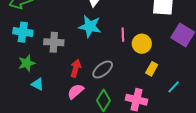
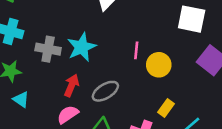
cyan star: (90, 26) -> (82, 47), moved, turned 30
yellow rectangle: (152, 69) -> (166, 108), moved

